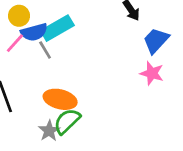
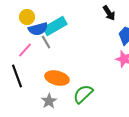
pink line: (15, 43) -> (25, 50), moved
green semicircle: (67, 121) -> (83, 94), moved

